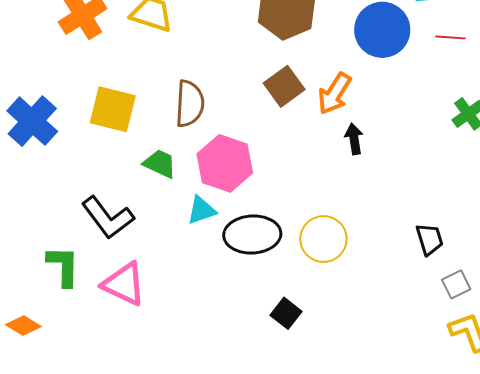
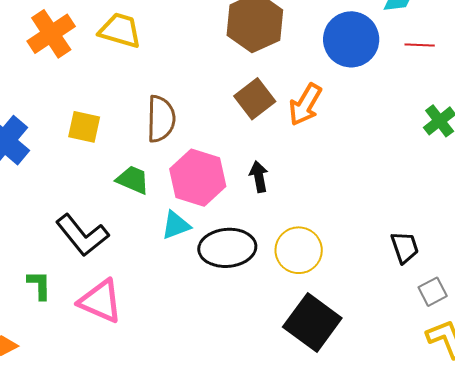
yellow square: (113, 109) -> (84, 127), size x0.7
black arrow: (354, 139) -> (259, 177), moved
green L-shape: (63, 266) -> (39, 285), size x0.7
black square: (286, 313) -> (312, 323), moved, size x1.8

